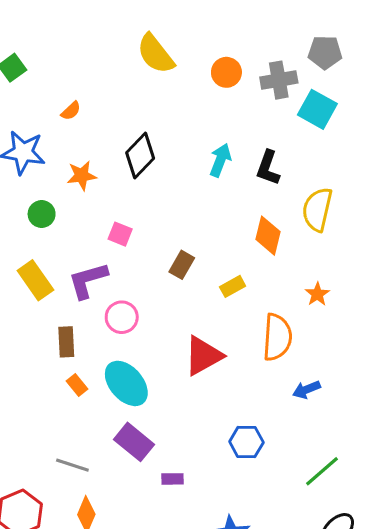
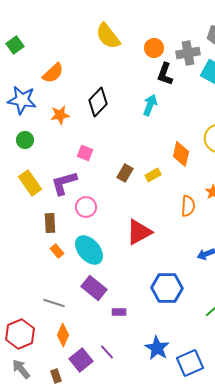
orange semicircle: (71, 111) -> (53, 73), size x1.6
black L-shape: (268, 168) -> (165, 74), moved
green circle: (42, 214) -> (25, 140), moved
yellow rectangle: (233, 286) -> (153, 175), moved
orange semicircle: (277, 337) -> (188, 206), moved, size x0.7
blue hexagon: (246, 442) -> (167, 288), size x1.4

